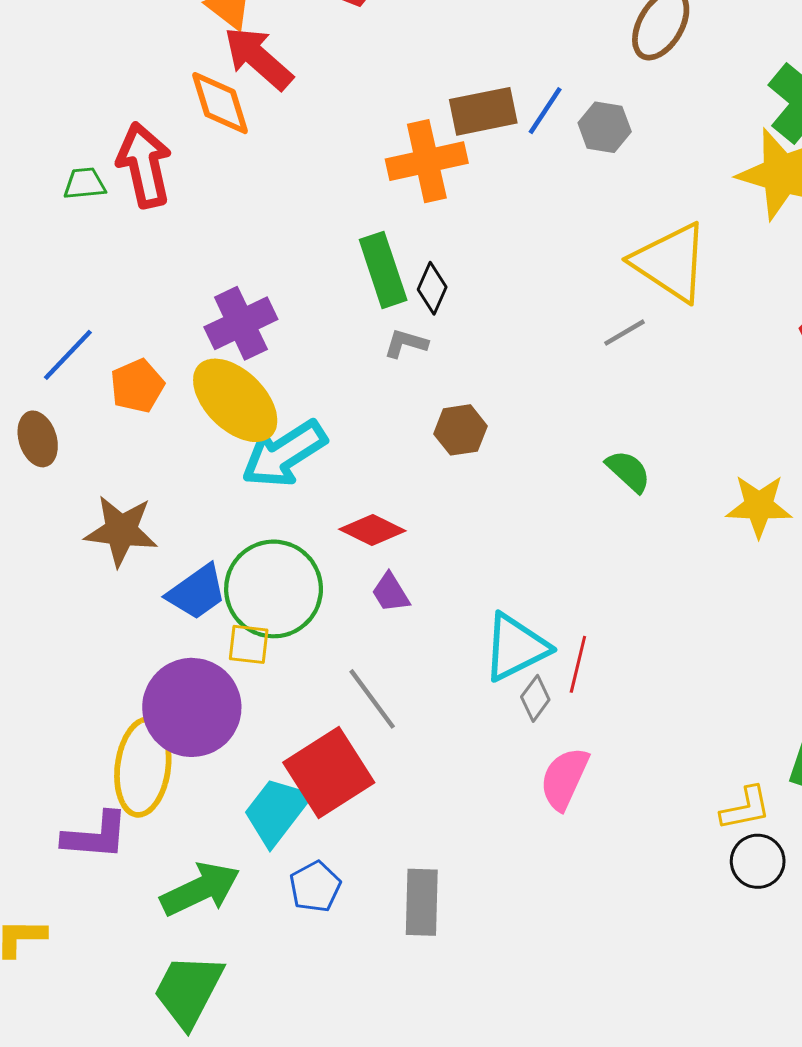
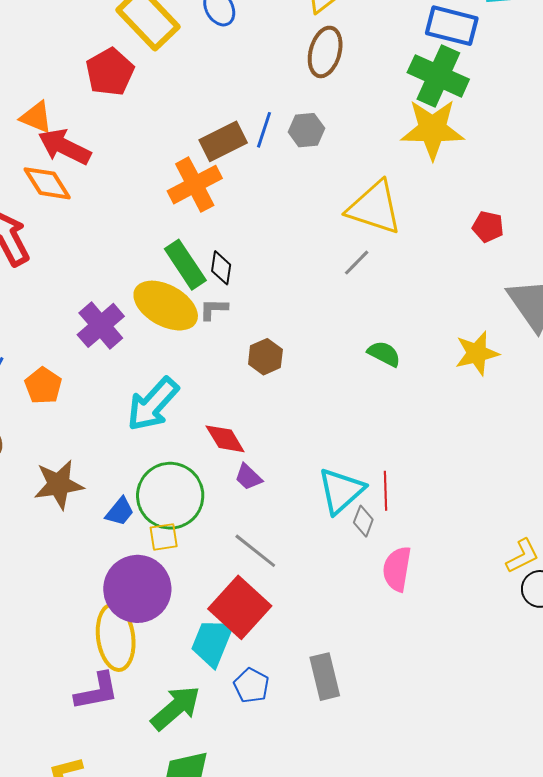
yellow ellipse: (235, 400) -> (166, 306), moved
red diamond: (372, 530) -> (225, 439), turned 48
blue trapezoid: (197, 592) -> (120, 512), size x0.7

